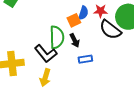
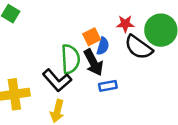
blue semicircle: (83, 13) -> (103, 46), moved
black arrow: (75, 40) -> (93, 62), size x1.5

